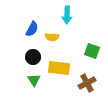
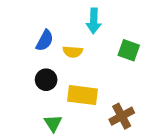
green square: (92, 51) -> (129, 50), moved
green triangle: (34, 80) -> (53, 123), moved

